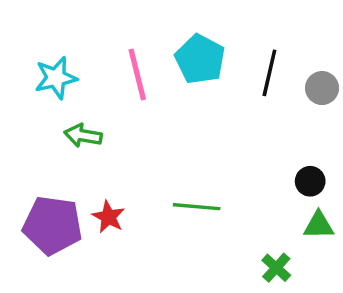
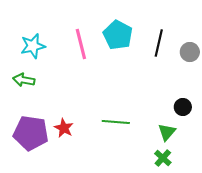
green arrow: (83, 135) -> (24, 80), moved
green triangle: (319, 225) -> (167, 132), moved, turned -48

